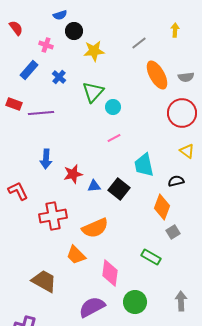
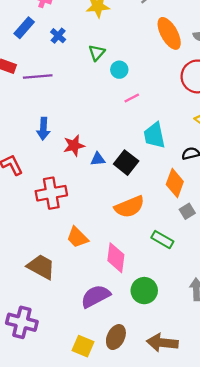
green triangle: (93, 92) -> (97, 53), size x0.7
pink line: (114, 138) -> (132, 98), moved
orange semicircle: (95, 228) -> (129, 207), moved

